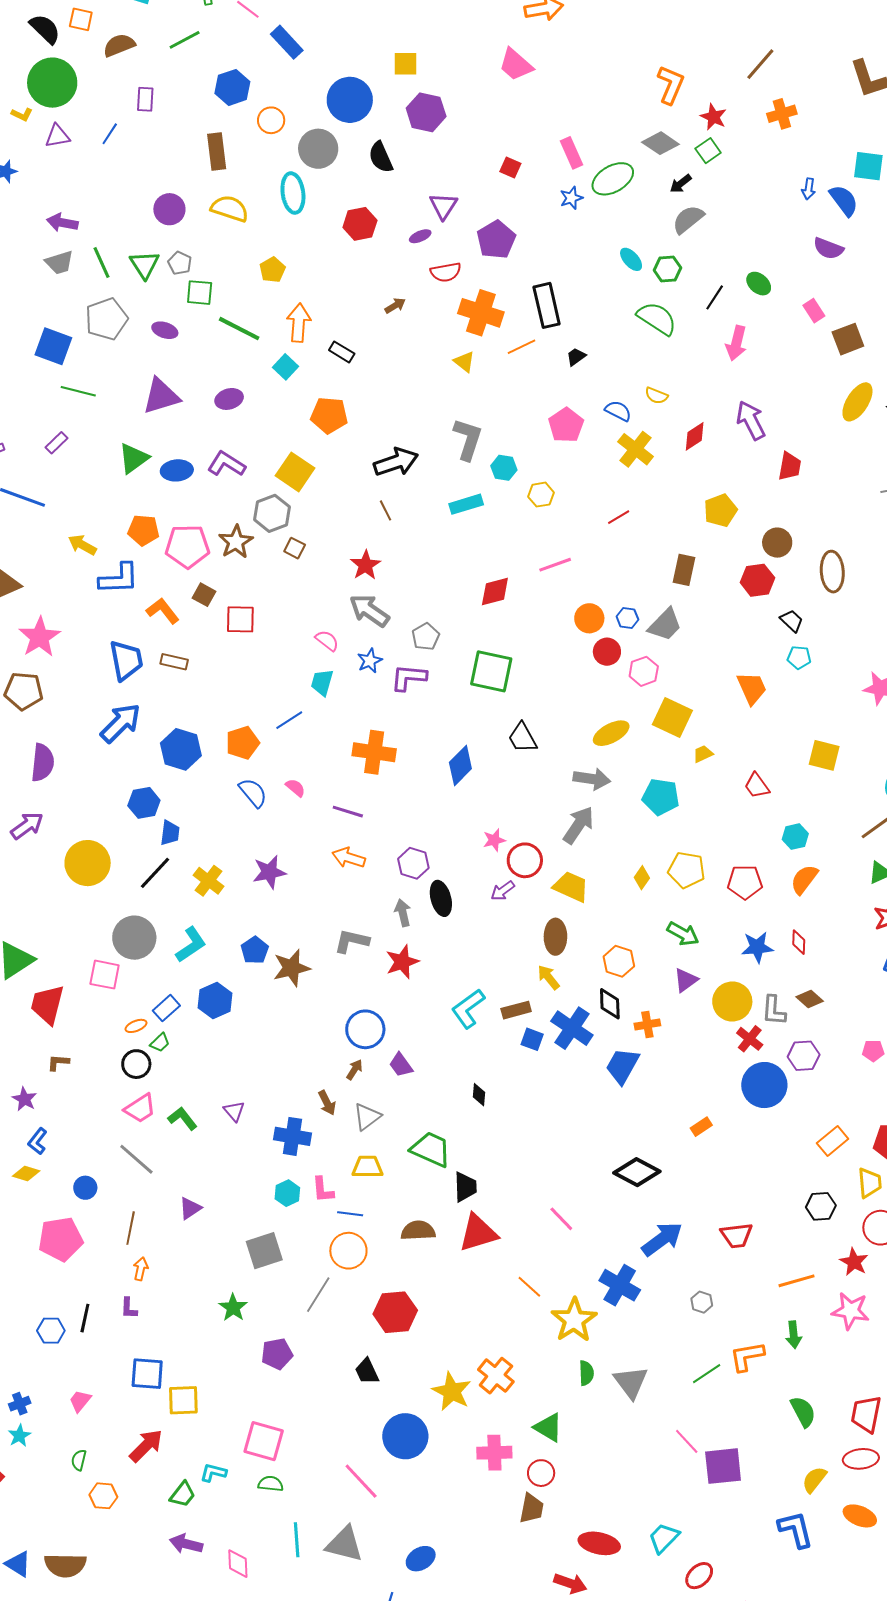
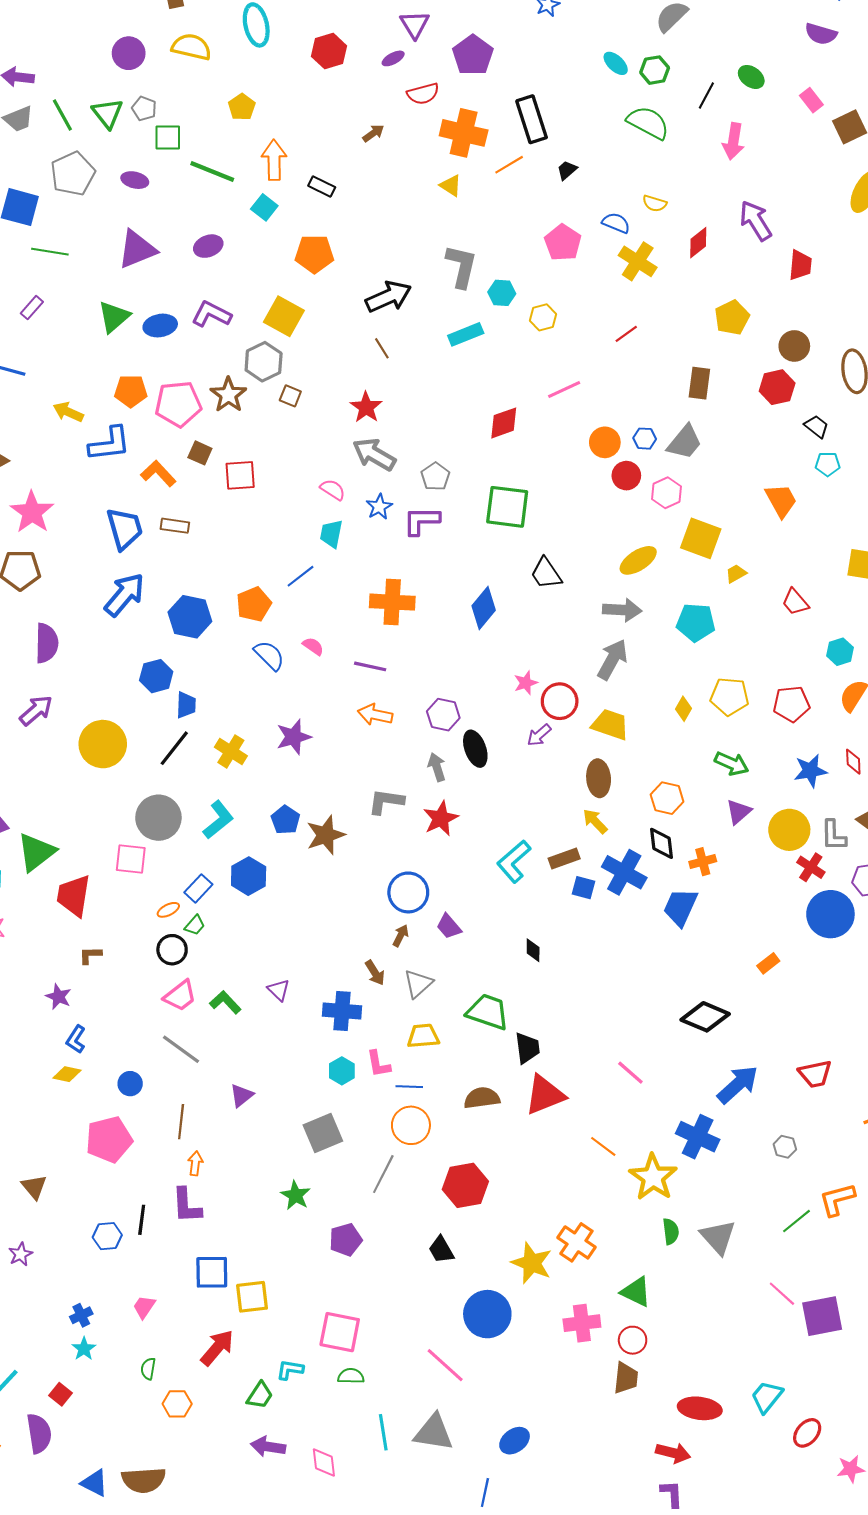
purple L-shape: (129, 1308) -> (187, 1205), size x1.6

